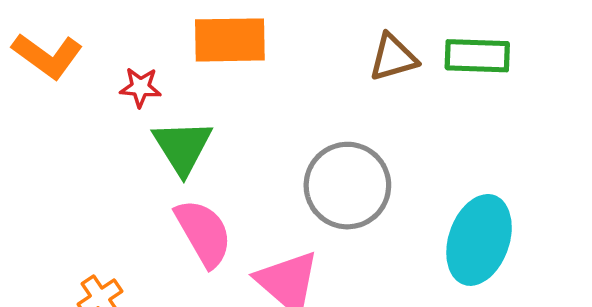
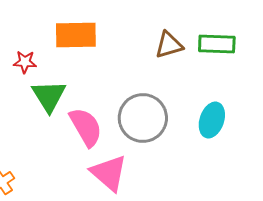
pink semicircle: (204, 233) -> (86, 127), moved
cyan ellipse: (479, 240) -> (212, 120), moved, size x0.7

